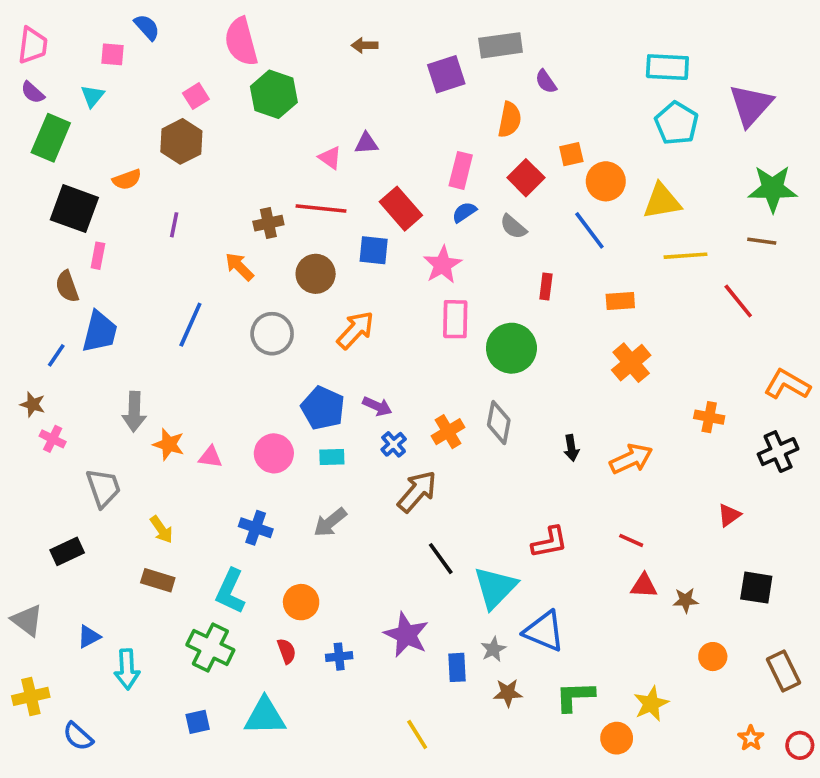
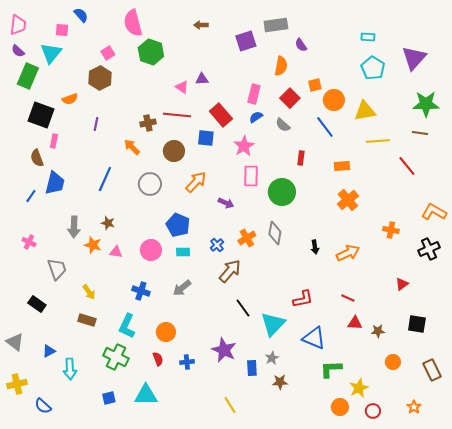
cyan rectangle: (667, 67) -> (368, 37), size x0.6
cyan triangle: (92, 96) -> (51, 53), size x1.6
brown star: (33, 404) -> (108, 223), moved
purple arrow: (377, 406) -> (226, 203), moved
black rectangle: (67, 551) -> (37, 304), turned 60
blue triangle: (544, 631) -> (314, 338), moved
green L-shape: (575, 696) -> (331, 369), moved
red circle: (800, 745) -> (373, 411), moved

